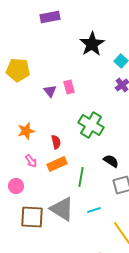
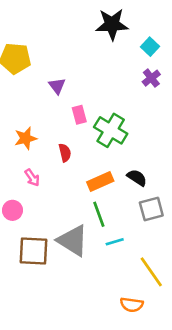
black star: (92, 44) -> (112, 24), turned 30
pink rectangle: (69, 87) -> (79, 115), moved
orange rectangle: (57, 164) -> (100, 182), moved
green line: (81, 177) -> (99, 214), moved, turned -30

